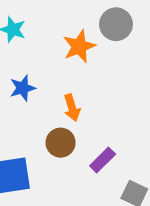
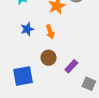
orange arrow: (72, 108) -> (50, 32), moved

